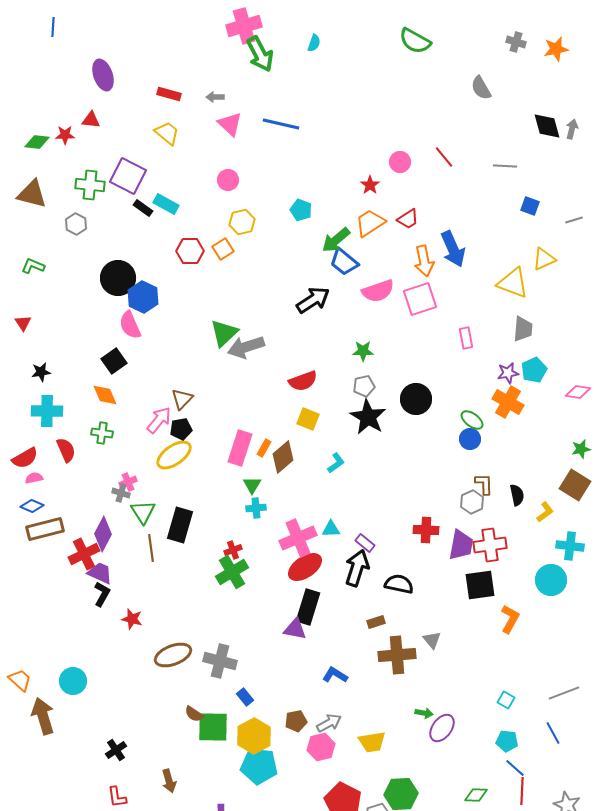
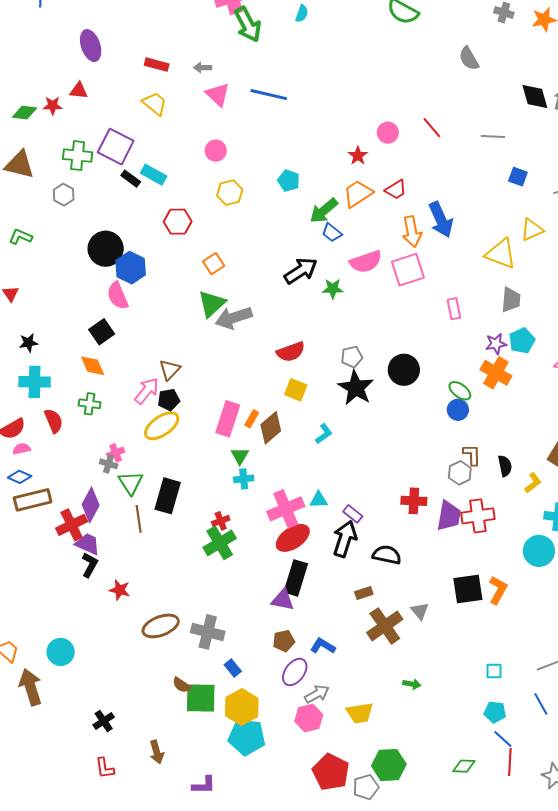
orange square: (223, 249) -> (214, 264), moved
blue trapezoid: (344, 262) -> (332, 233), size x0.7
green star: (363, 351) -> (333, 289), moved
black square: (480, 585) -> (468, 589), moved
brown cross: (397, 655) -> (385, 626), turned -30
cyan square: (506, 700) -> (494, 671), turned -30
brown pentagon: (296, 721) -> (284, 641), moved
purple ellipse: (442, 728) -> (295, 672), moved

